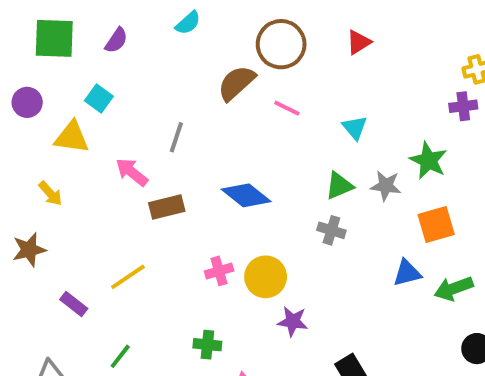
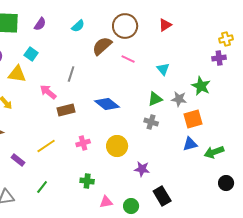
cyan semicircle: (188, 23) -> (78, 26), moved
orange square: (436, 224) -> (193, 119), moved
pink cross: (219, 271) -> (83, 143), moved
purple star: (293, 321) -> (142, 169), moved

